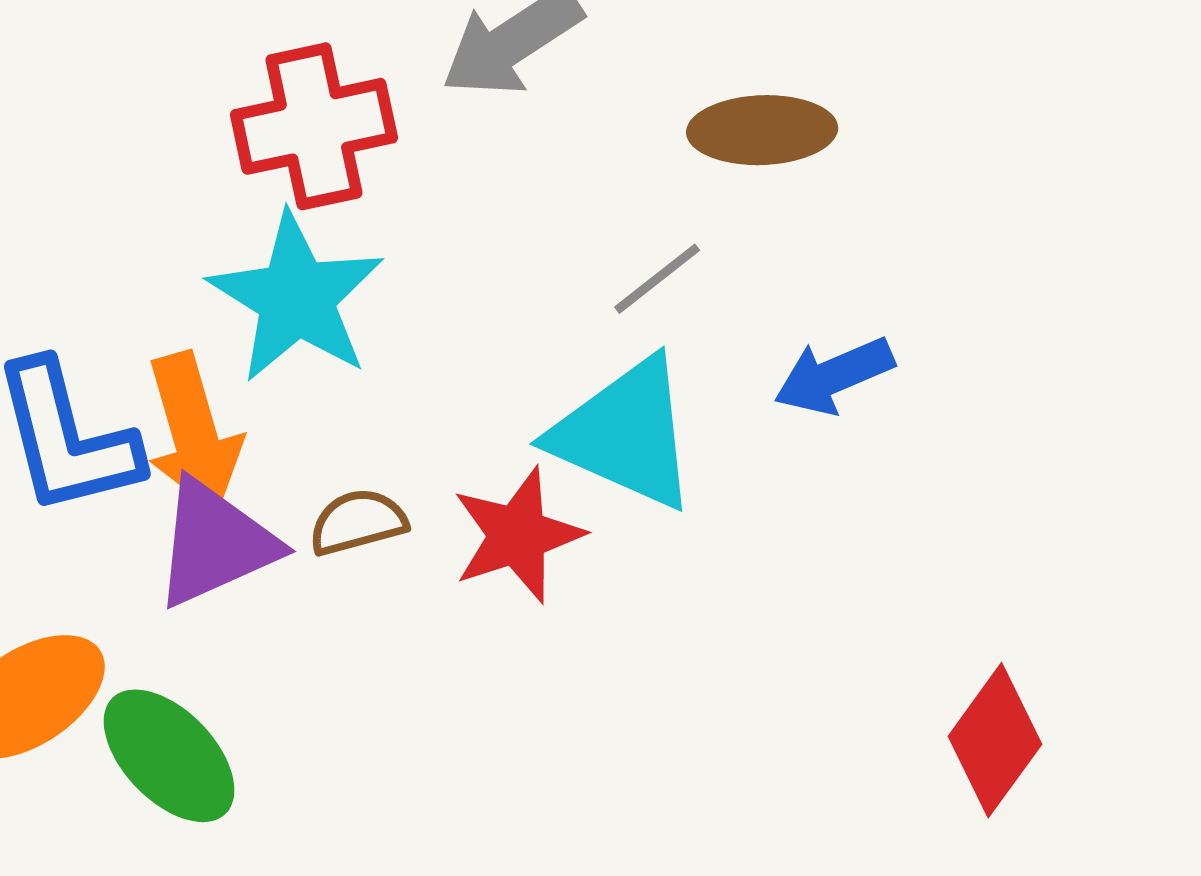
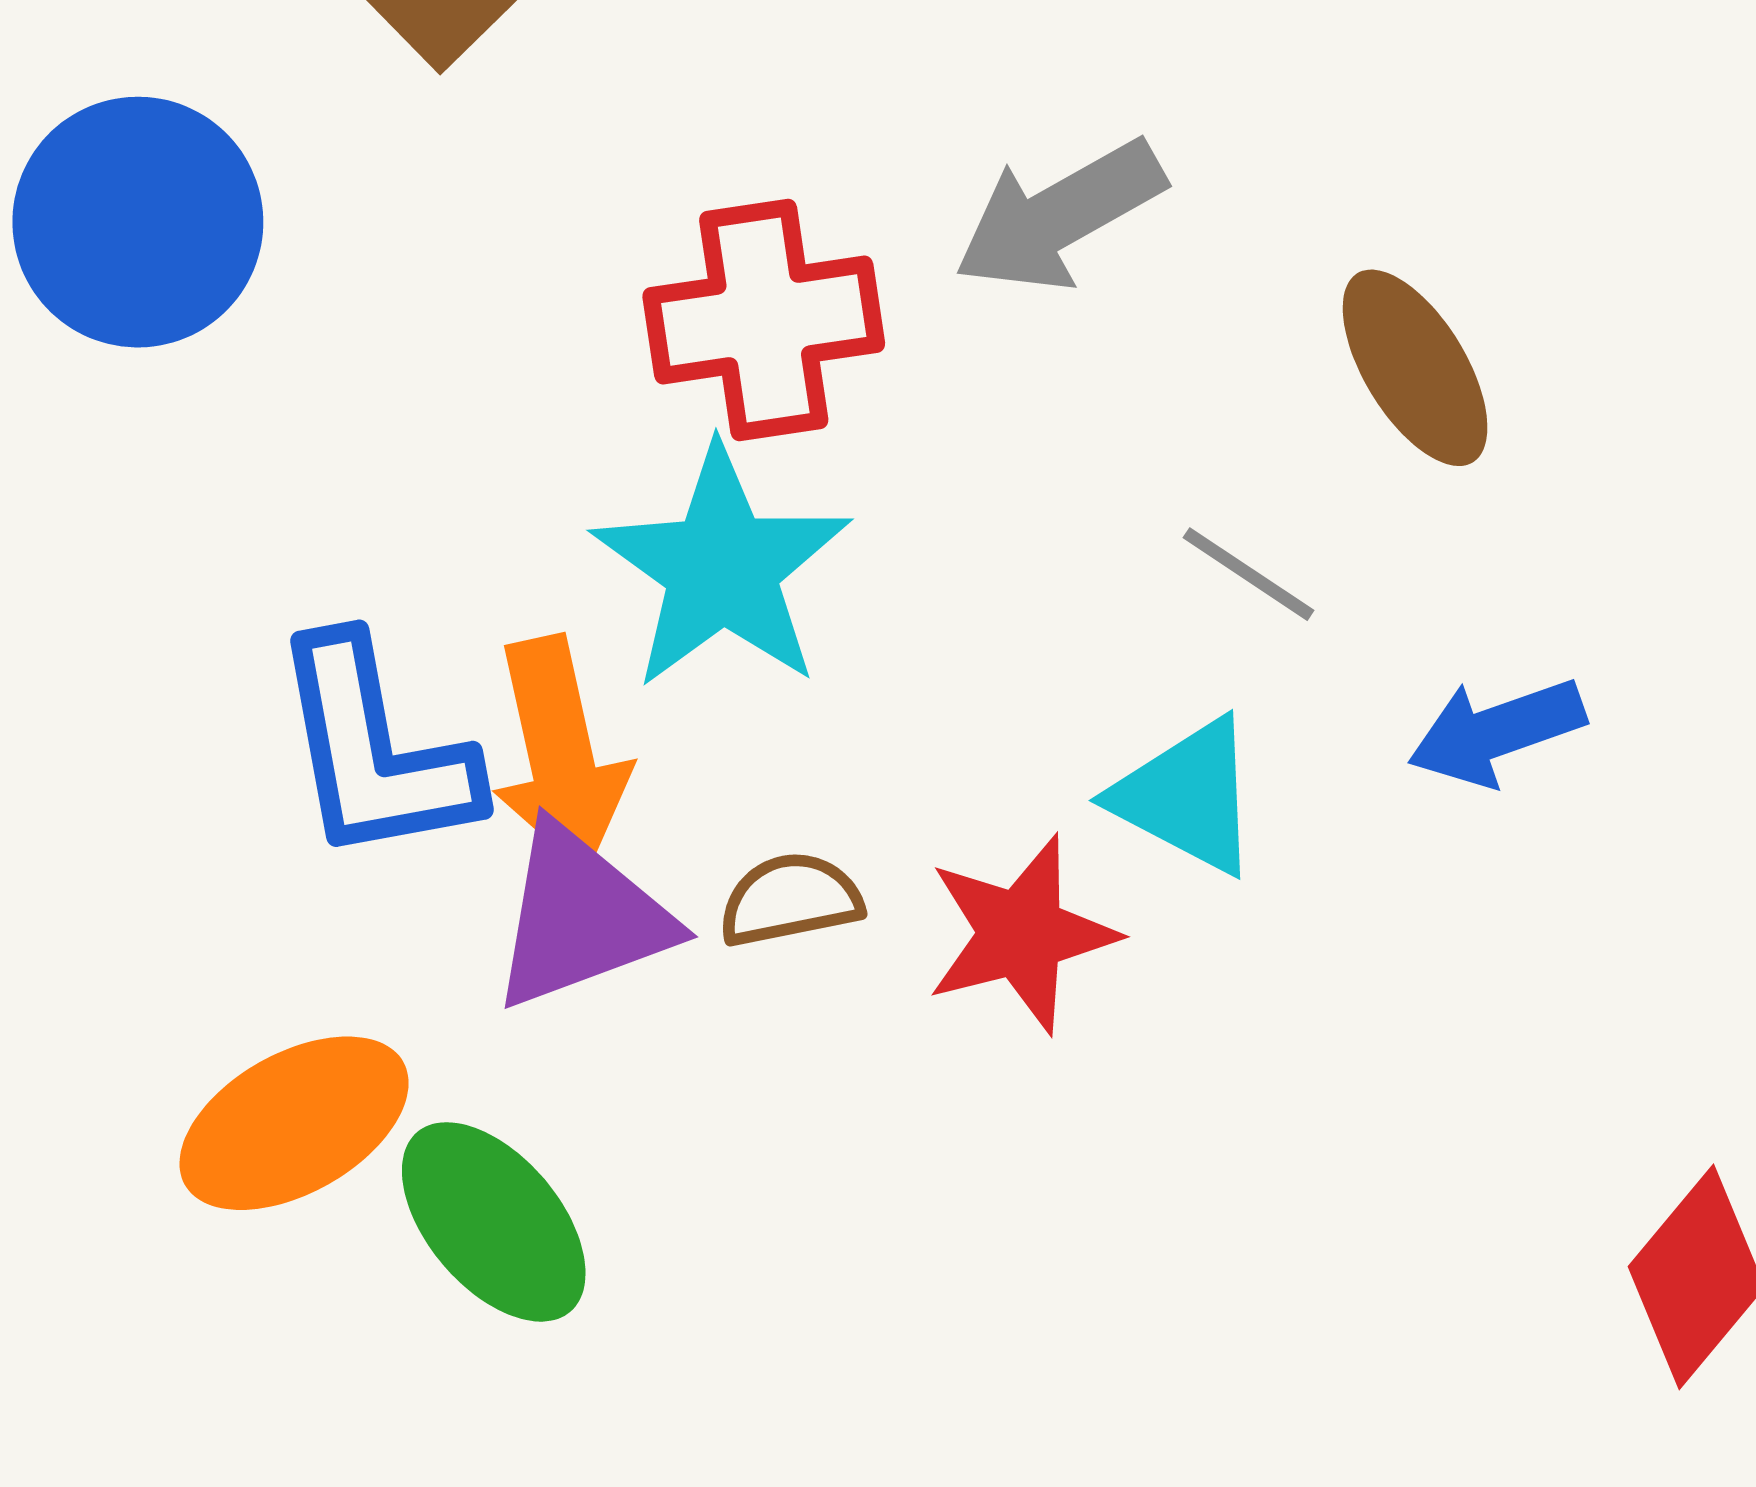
brown ellipse: (762, 130) -> (1415, 368), turned 57
gray line: (657, 279) -> (1248, 574), turned 68
cyan triangle: (625, 434) -> (1187, 796), size x0.7

